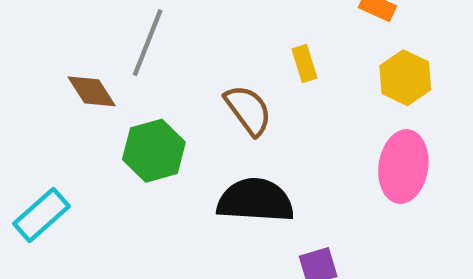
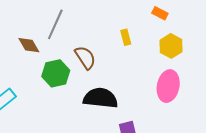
brown semicircle: (248, 110) -> (85, 57), moved

